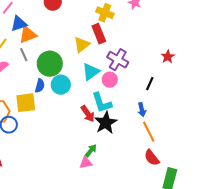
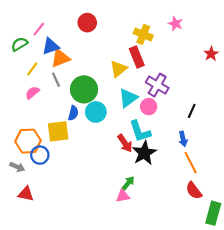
red star: (168, 57) -> (211, 54), moved

